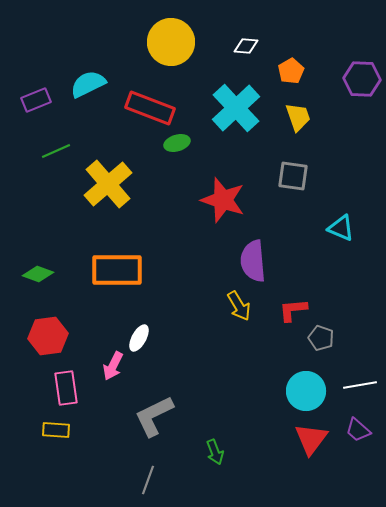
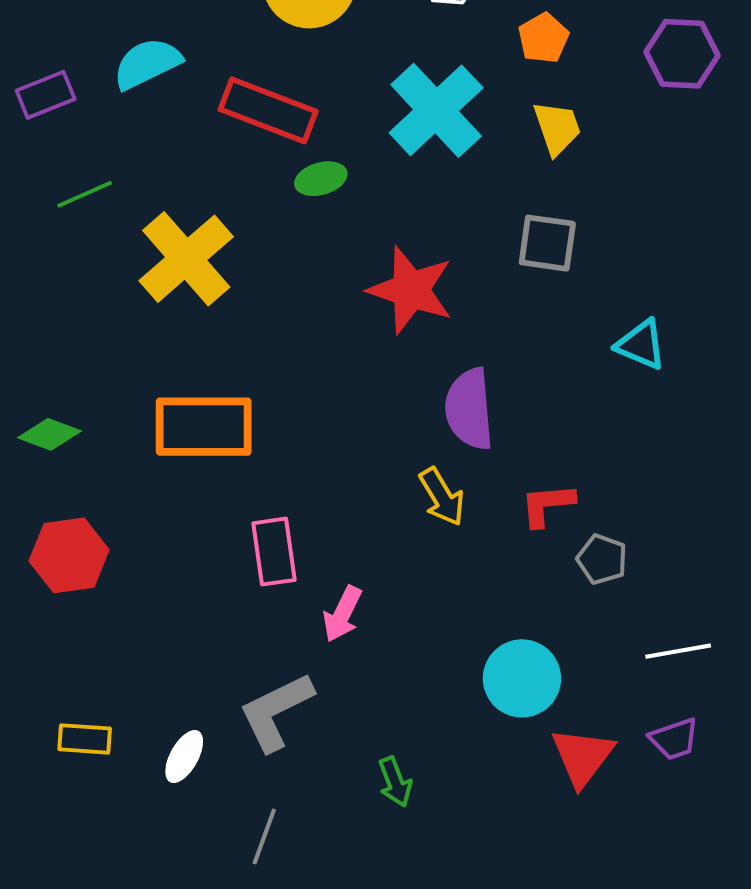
white ellipse: (139, 338) -> (184, 757), moved
pink arrow: (113, 366) -> (342, 614), moved
pink rectangle: (66, 388) -> (274, 552), moved
cyan circle: (306, 391) -> (522, 678), moved
purple trapezoid: (358, 430) -> (674, 739), turned -60

